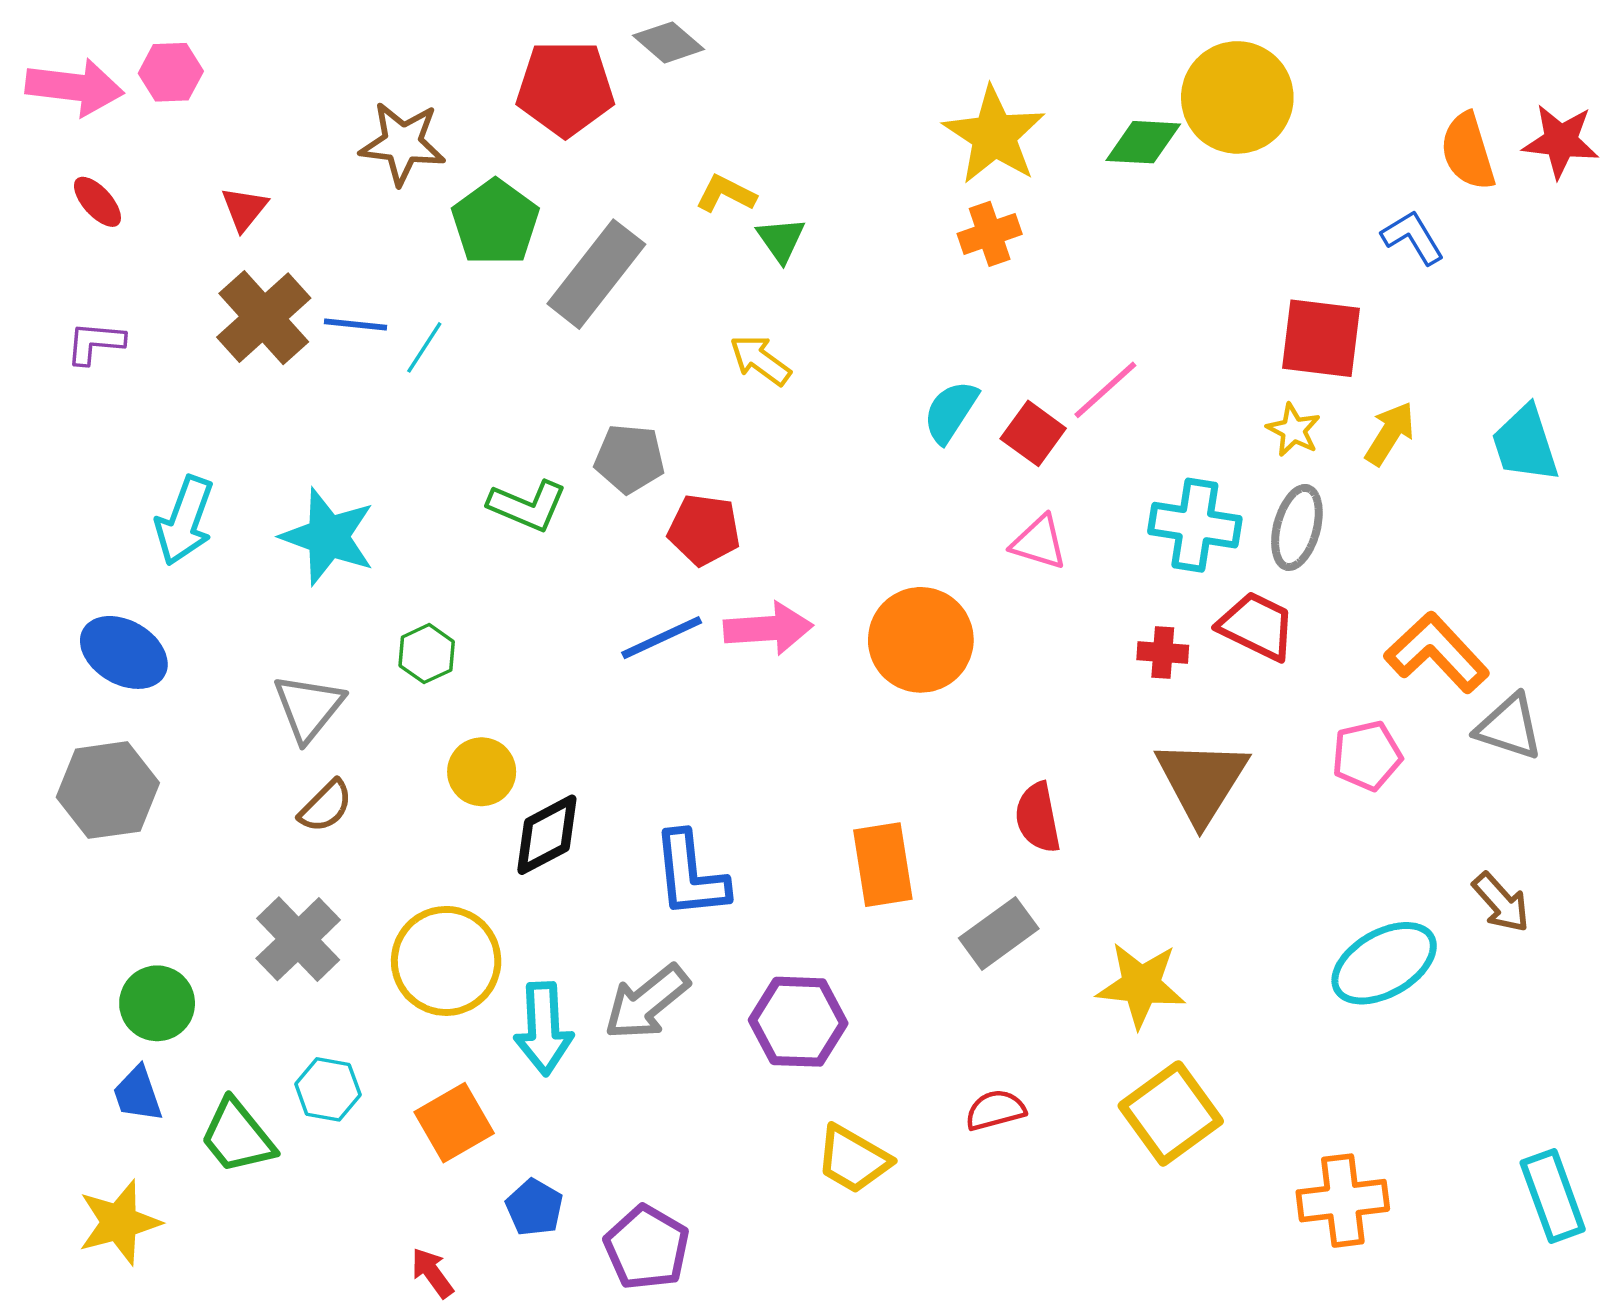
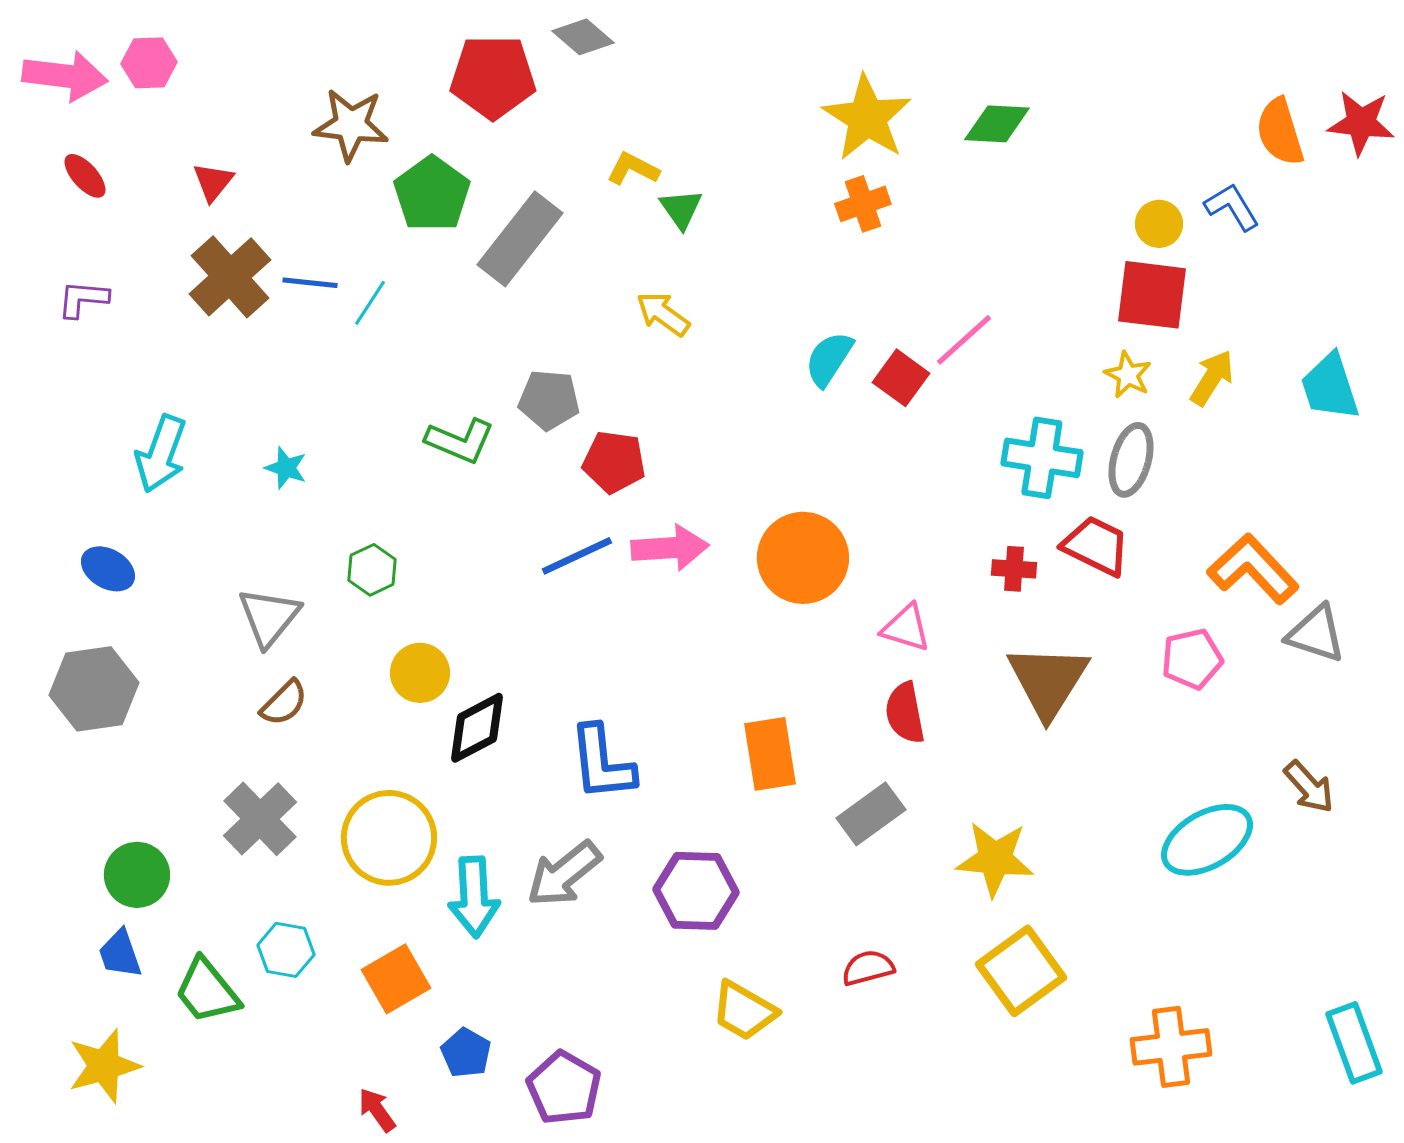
yellow circle: (1237, 97) -> (1159, 224), moved, size x0.5
cyan star: (328, 537) -> (286, 468), size x0.5
pink triangle: (1039, 542) -> (906, 628), moved
blue ellipse: (124, 652) -> (108, 569), size x0.7

